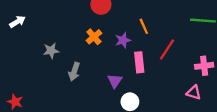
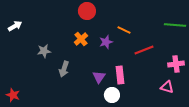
orange line: (144, 26) -> (124, 30), turned -40
red line: (167, 50) -> (144, 50), turned 36
pink rectangle: (139, 62) -> (120, 75), moved

